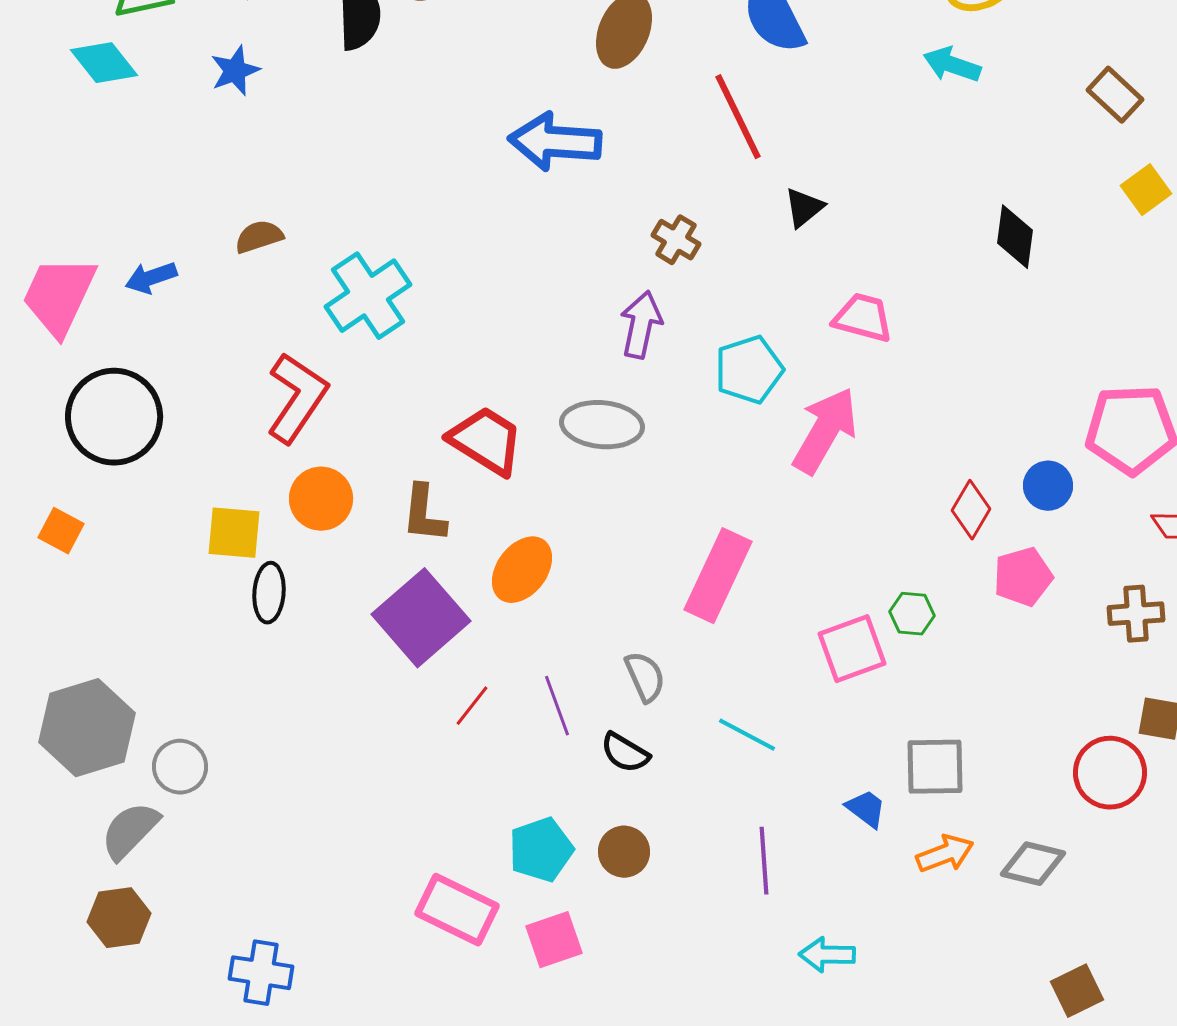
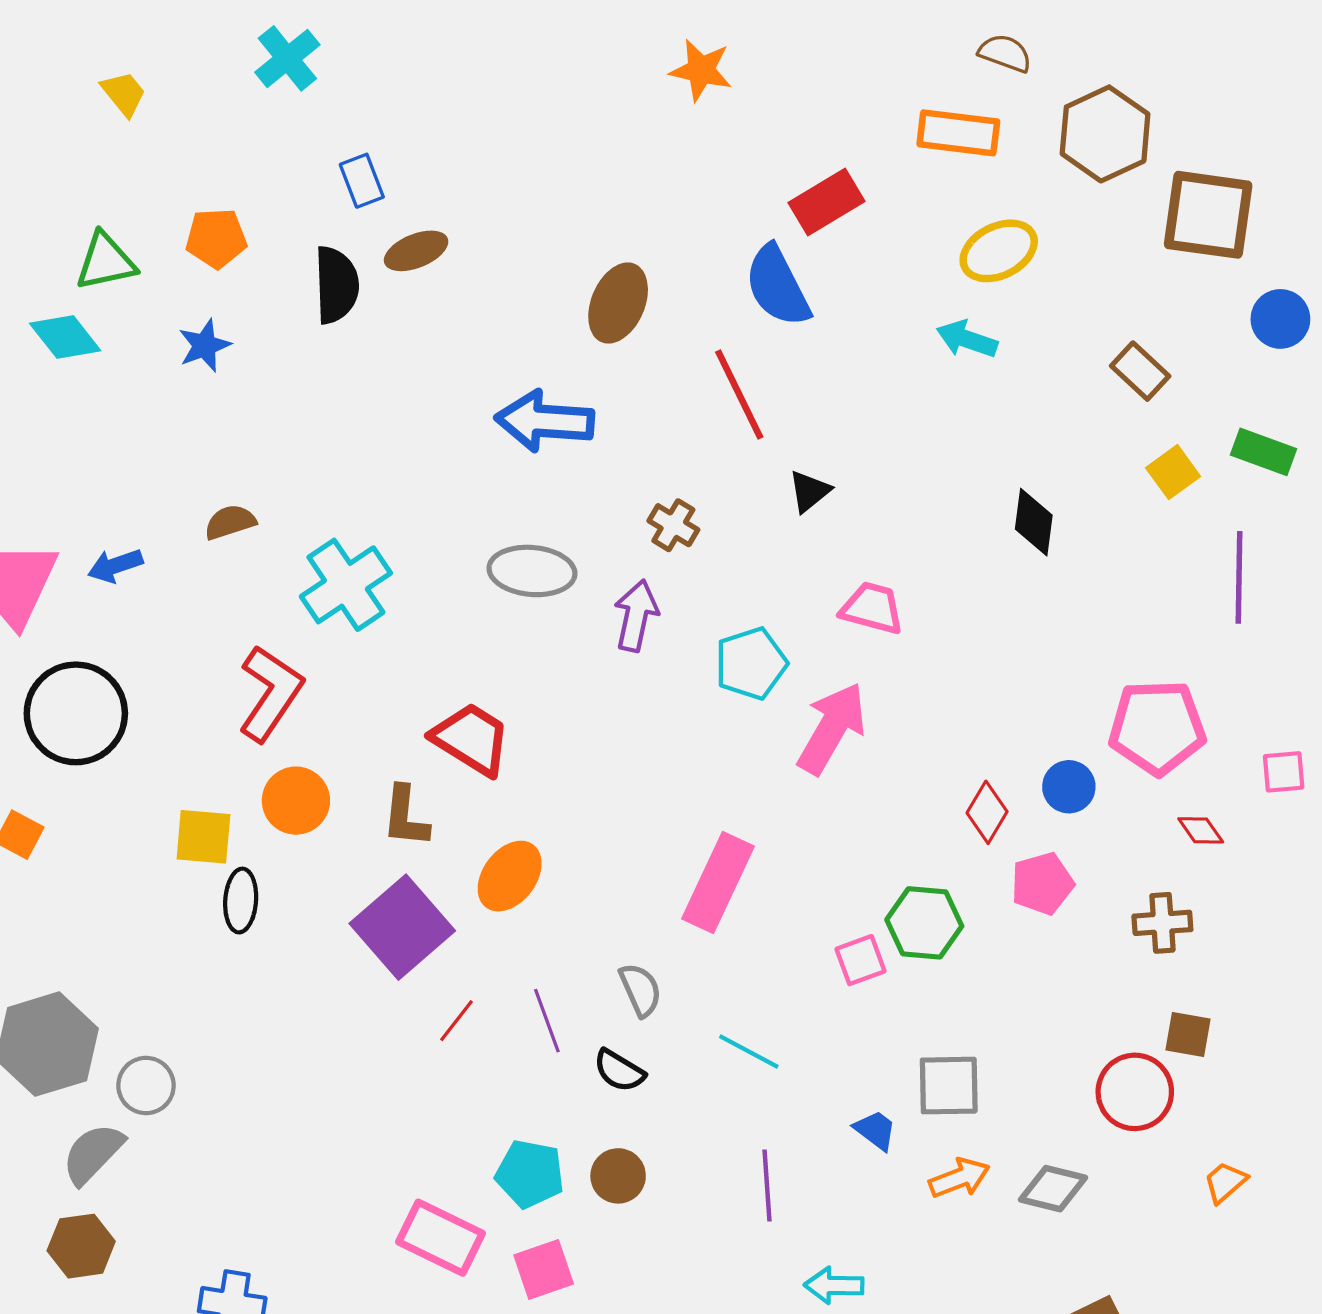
gray ellipse: (602, 425) -> (532, 571), moved
green hexagon: (912, 614) -> (924, 923), size x1.6
pink square: (852, 649) -> (860, 960), size x0.7
cyan pentagon: (541, 850) -> (530, 1174), turned 30

